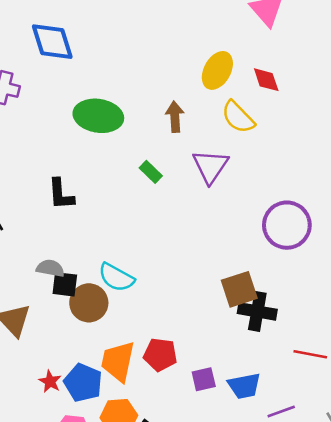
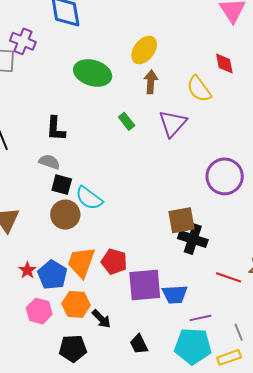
yellow ellipse: (217, 70) -> (144, 50), moved
gray semicircle: (50, 268) -> (49, 162), moved
black square: (65, 284) -> (62, 185), moved
purple square: (204, 379) -> (145, 285), size x1.8

